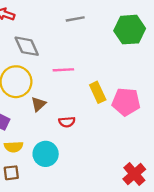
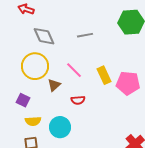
gray line: (75, 19) -> (85, 35), moved
pink line: (63, 70) -> (74, 70), moved, turned 48

